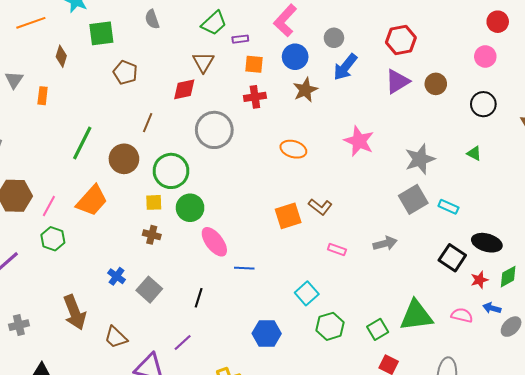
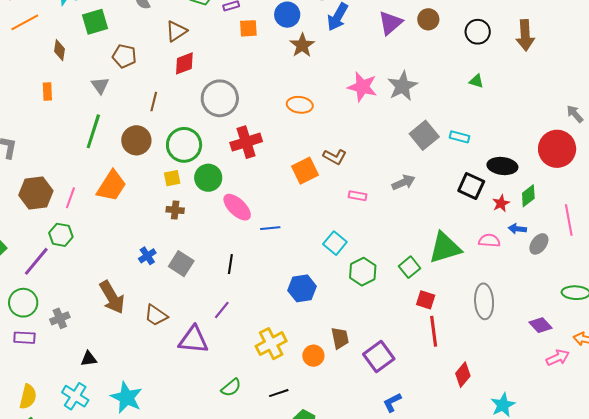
brown triangle: (203, 62) -> (176, 31), moved, turned 35
gray triangle: (14, 80) -> (100, 86), moved
red cross: (255, 97) -> (246, 142), moved, size x1.4
gray star: (420, 159) -> (402, 86), moved
green hexagon: (53, 239) -> (61, 235), moved
blue cross: (117, 276) -> (147, 256), turned 30

